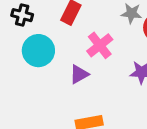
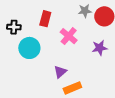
purple triangle: (79, 74) -> (60, 72), moved

